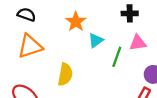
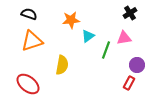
black cross: (130, 13) -> (130, 13), moved, turned -32
orange star: (76, 22) -> (71, 20), turned 30

